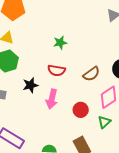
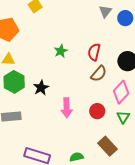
red semicircle: (57, 70) -> (94, 52), moved, turned 108
black star: (30, 85) -> (41, 88), moved

